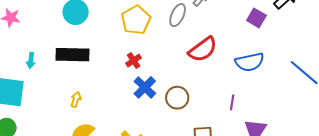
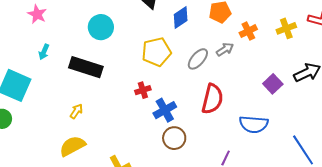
red semicircle: (203, 49) -> (212, 99), turned -56
cyan arrow: (31, 61) -> (44, 52), moved
blue cross: (145, 87) -> (165, 110), moved

